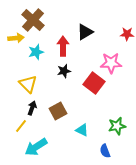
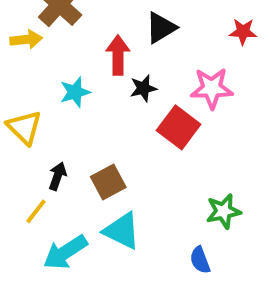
cyan star: (36, 52) -> (75, 92), moved
black star: (64, 71) -> (143, 88), moved
yellow triangle: (28, 84) -> (24, 127), moved
cyan triangle: (82, 130) -> (122, 231), moved, size x1.5

